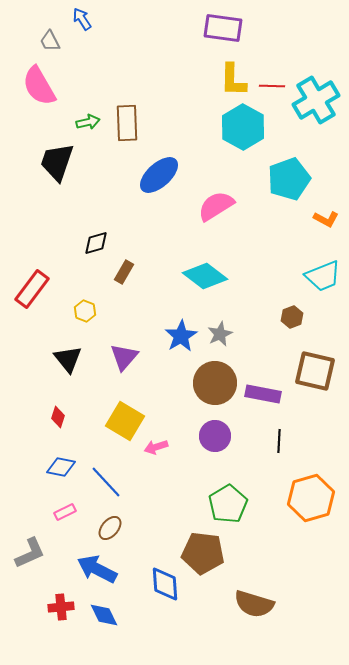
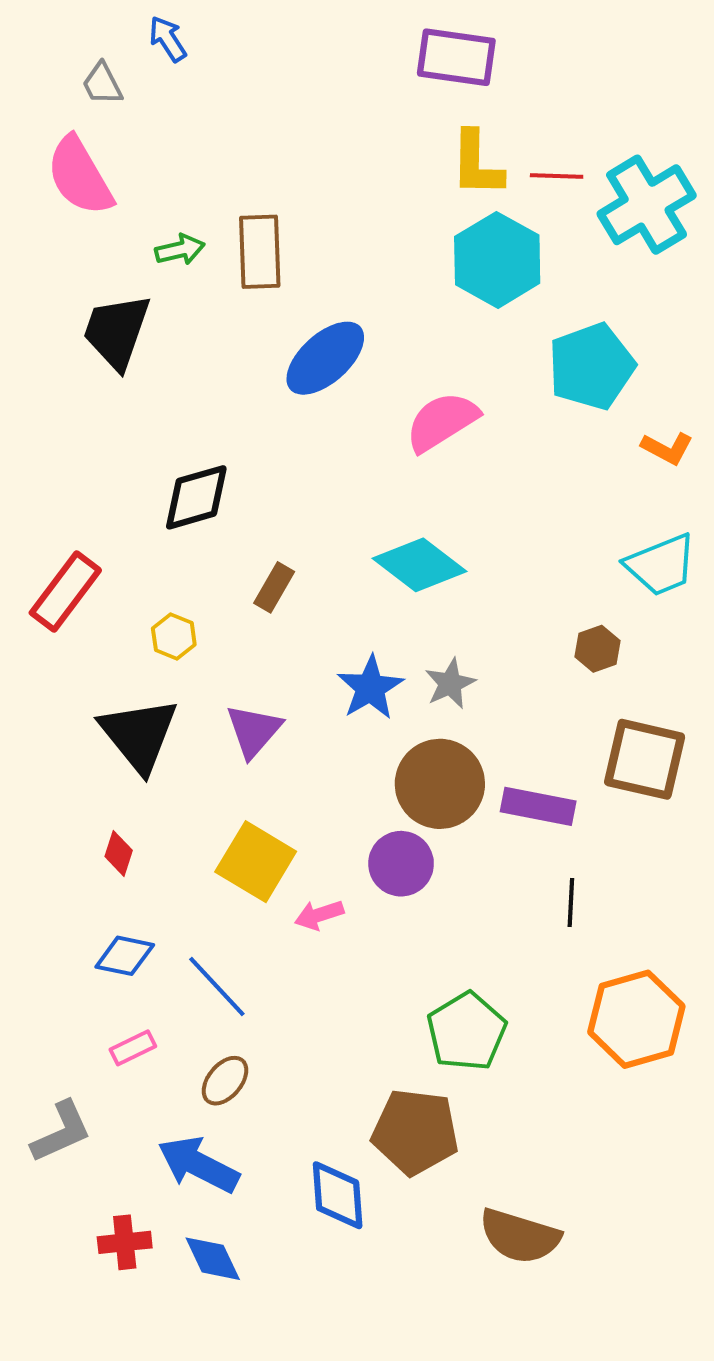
black diamond: (96, 243) -> (196, 497), size x1.4
brown rectangle: (124, 272) -> (274, 587), moved
black triangle: (68, 359) -> (139, 735), size x1.4
purple circle: (215, 436) -> (401, 864), moved

